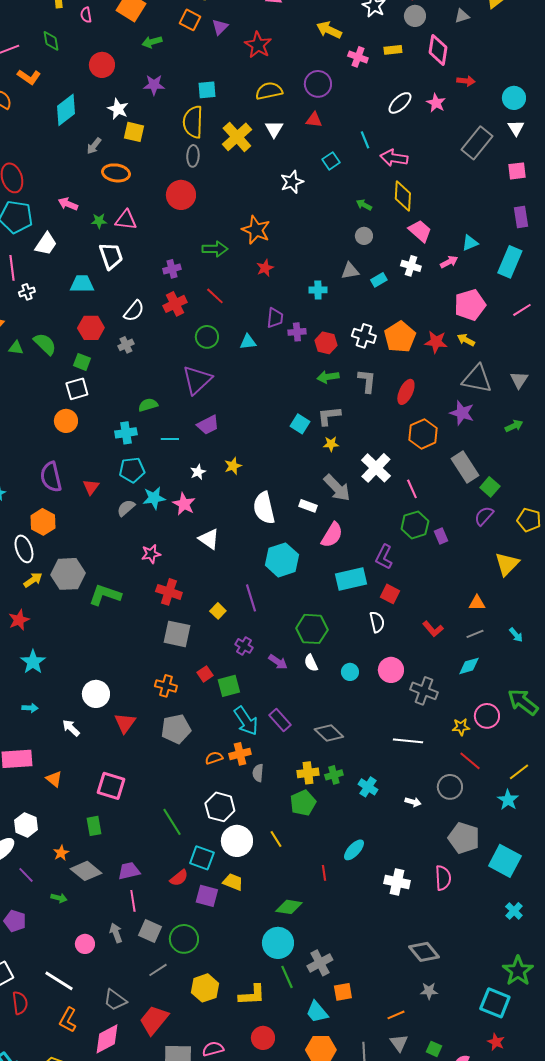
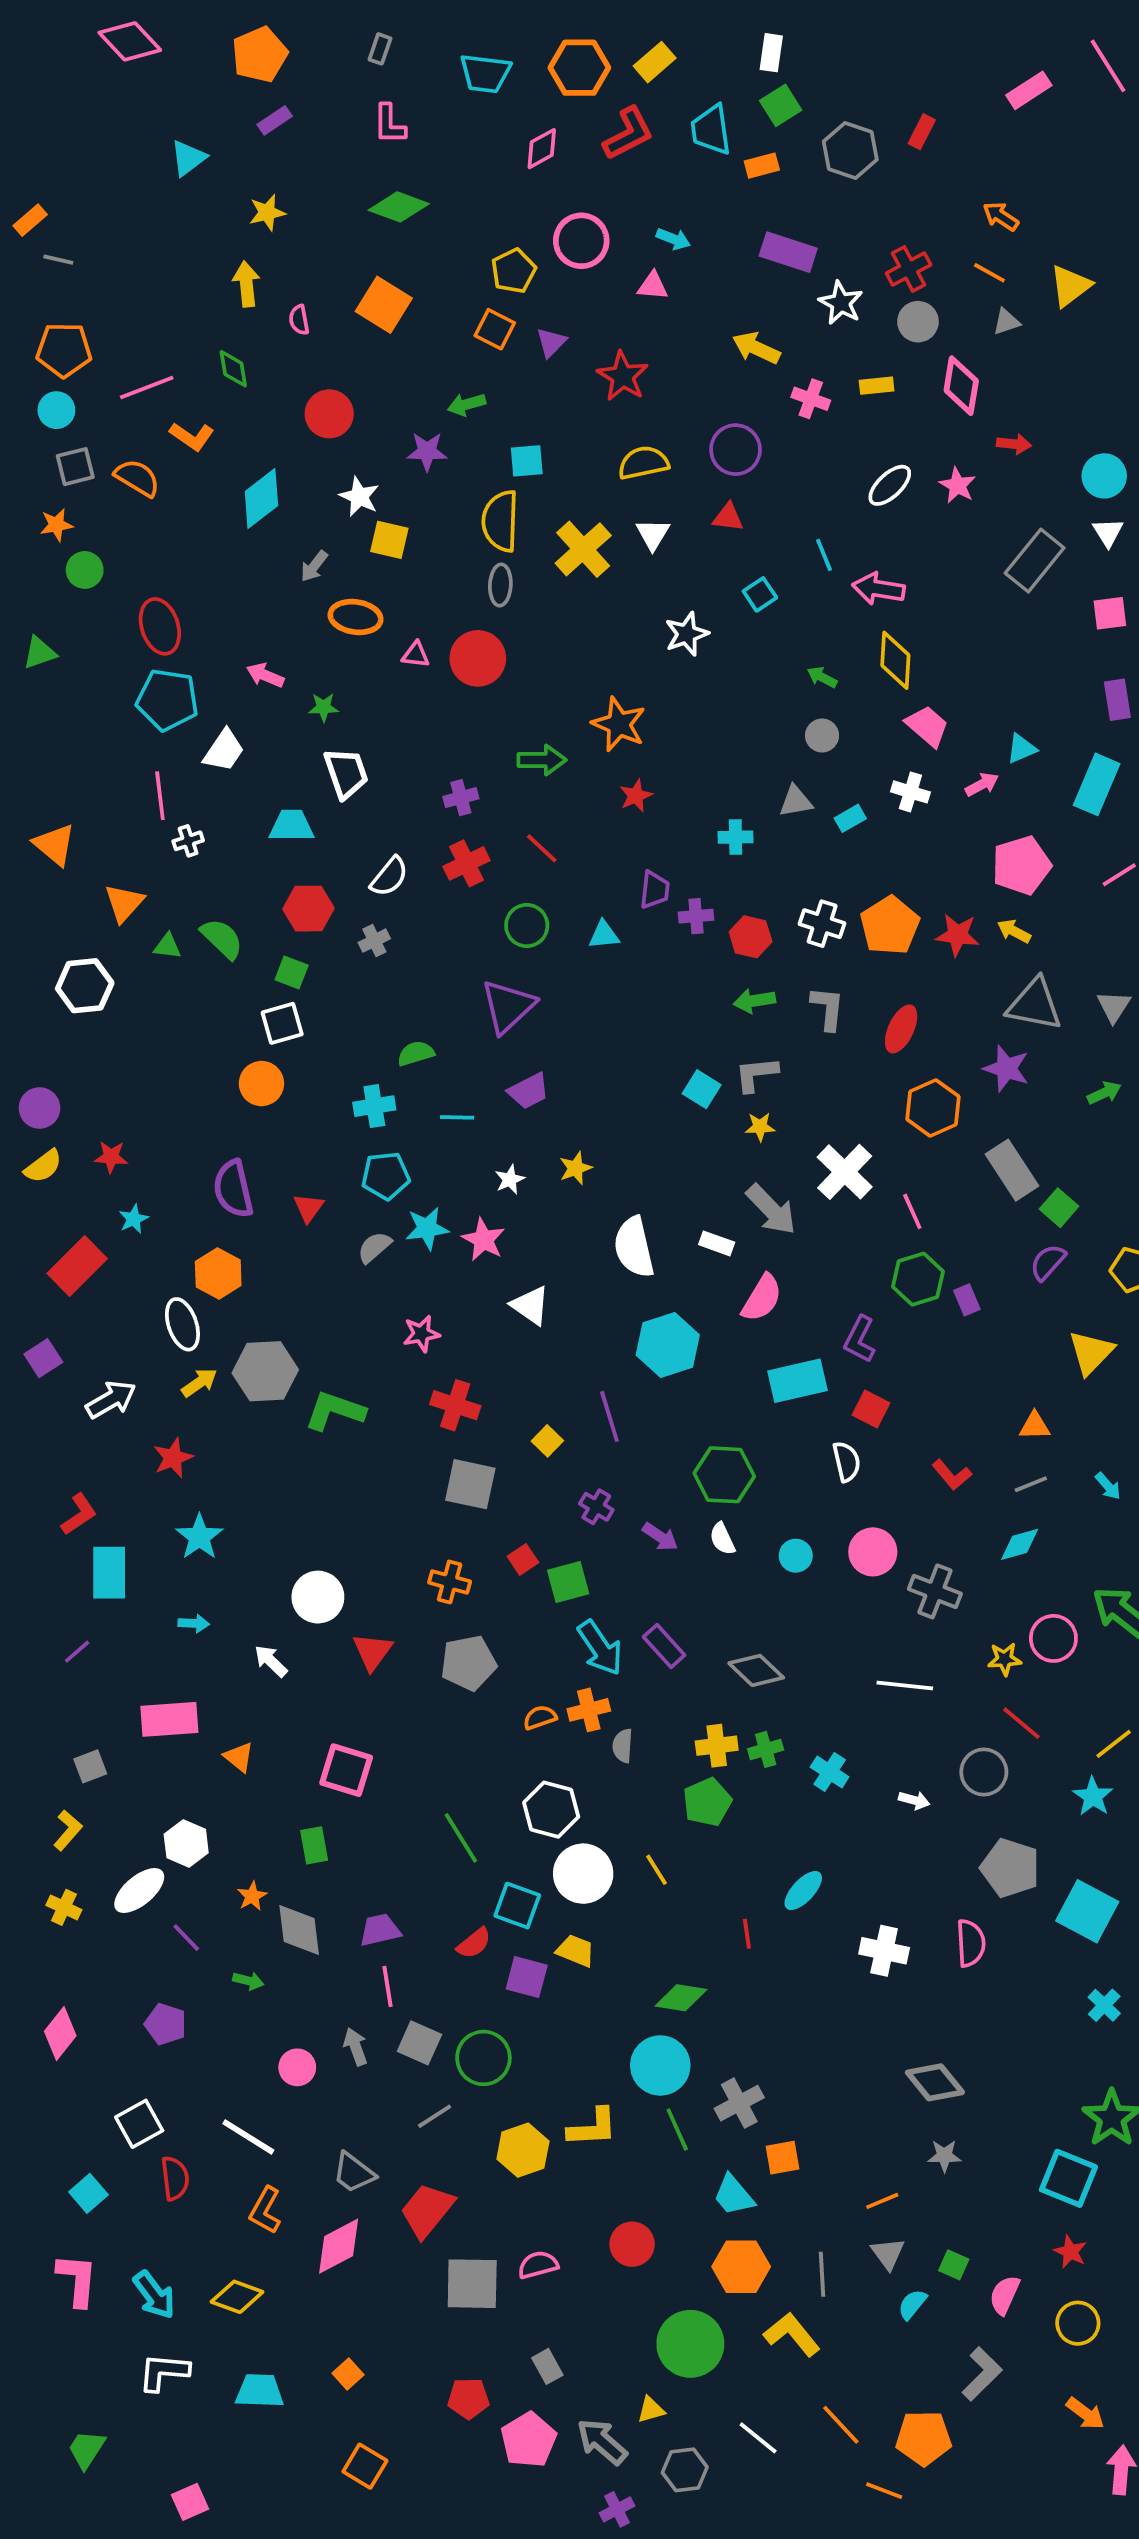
green arrow: (152, 42) -> (467, 404), moved
pink triangle: (126, 220) -> (416, 655), moved, size x0.7
gray diamond: (86, 871) -> (299, 1930), turned 44
yellow L-shape: (252, 995) -> (593, 2128), moved

